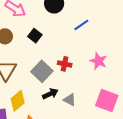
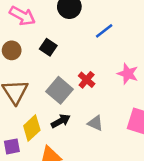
red cross: (65, 64) -> (87, 80), turned 32
black arrow: (50, 94) -> (61, 121), moved

